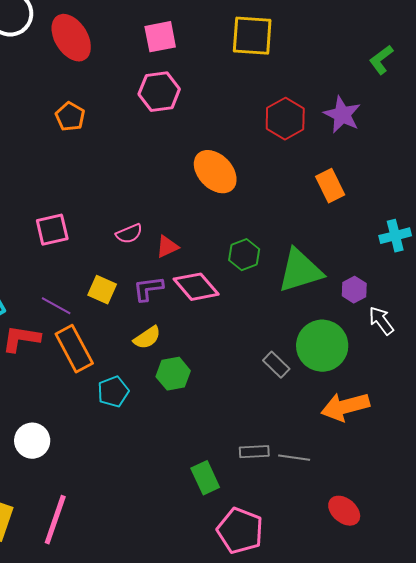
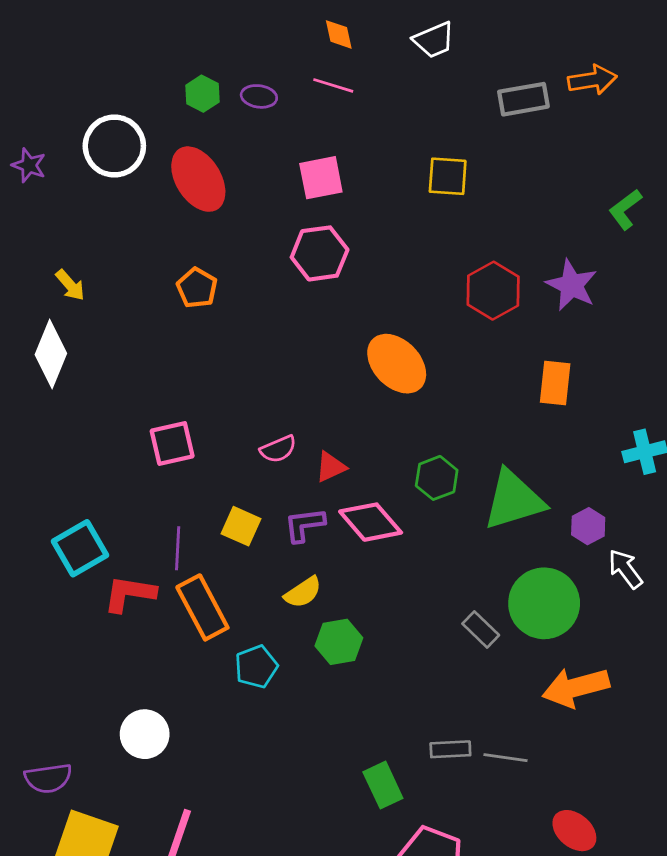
yellow square: (252, 36) -> (448, 176), size x0.7
orange rectangle: (330, 186) -> (555, 383), turned 32
purple line: (56, 306) -> (178, 548), turned 64

